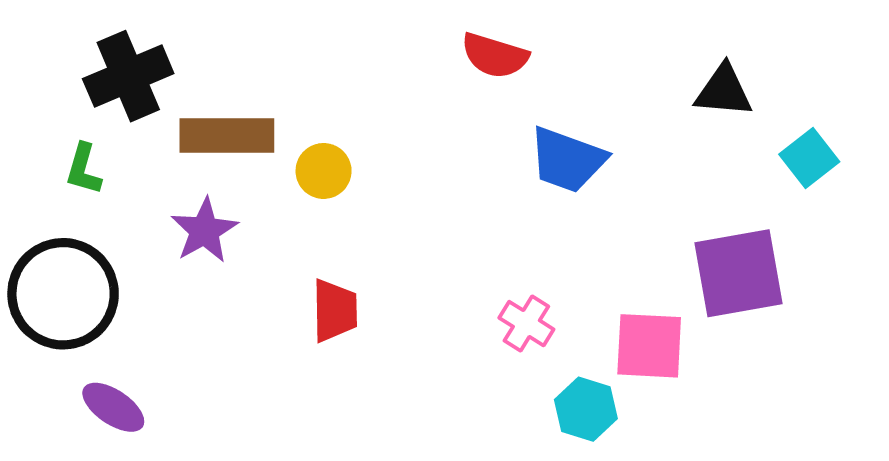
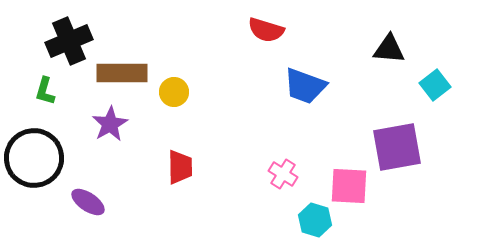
purple ellipse: (113, 407) -> (88, 202), moved

